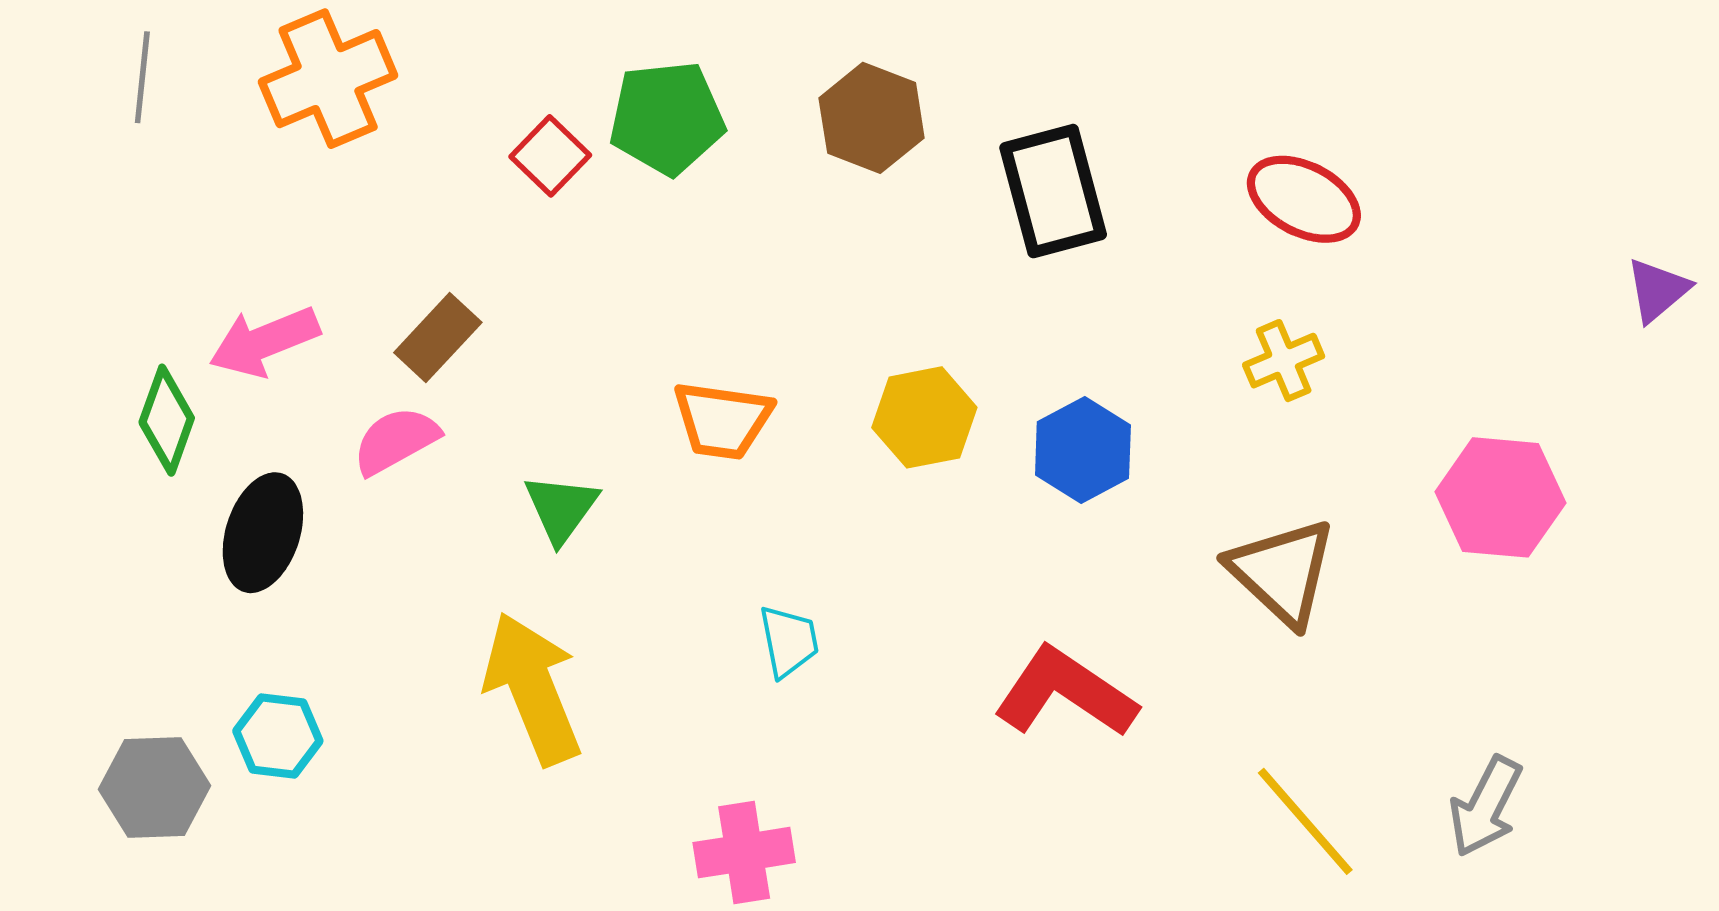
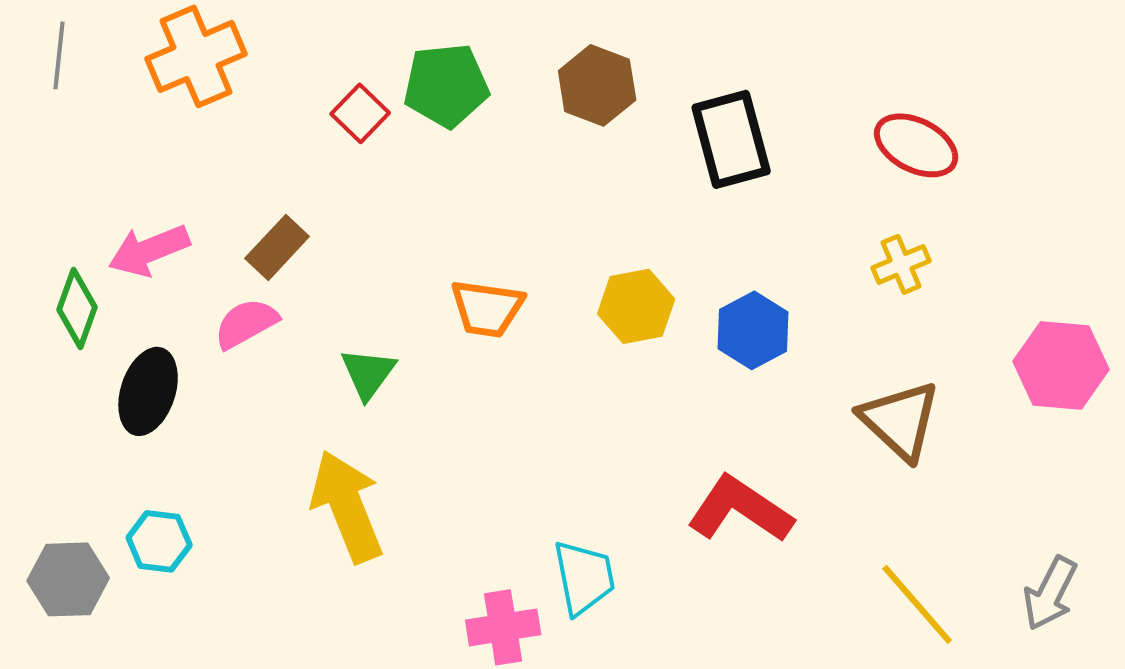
cyan trapezoid: (789, 641) -> (584, 577), moved, size x1.4

